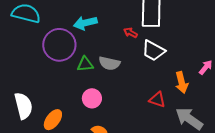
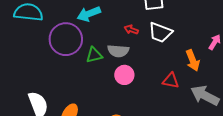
red arrow: (130, 33) -> (131, 30), moved
pink circle: (92, 98) -> (124, 75), moved

